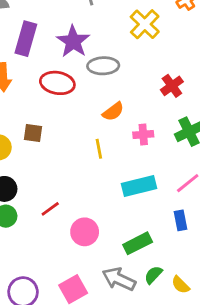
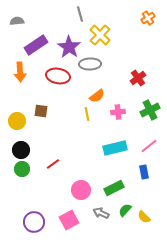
yellow cross: (145, 24) -> (100, 35), moved
purple rectangle: (26, 39) -> (36, 45), turned 40
yellow line: (99, 149) -> (87, 114), moved
pink circle: (85, 232) -> (81, 190), moved
gray arrow: (119, 279) -> (101, 213), size x0.7

